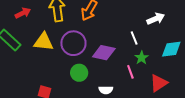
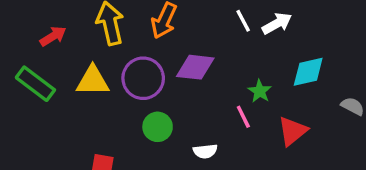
white line: (134, 38) -> (243, 21), moved
purple diamond: (104, 53) -> (195, 67), moved

